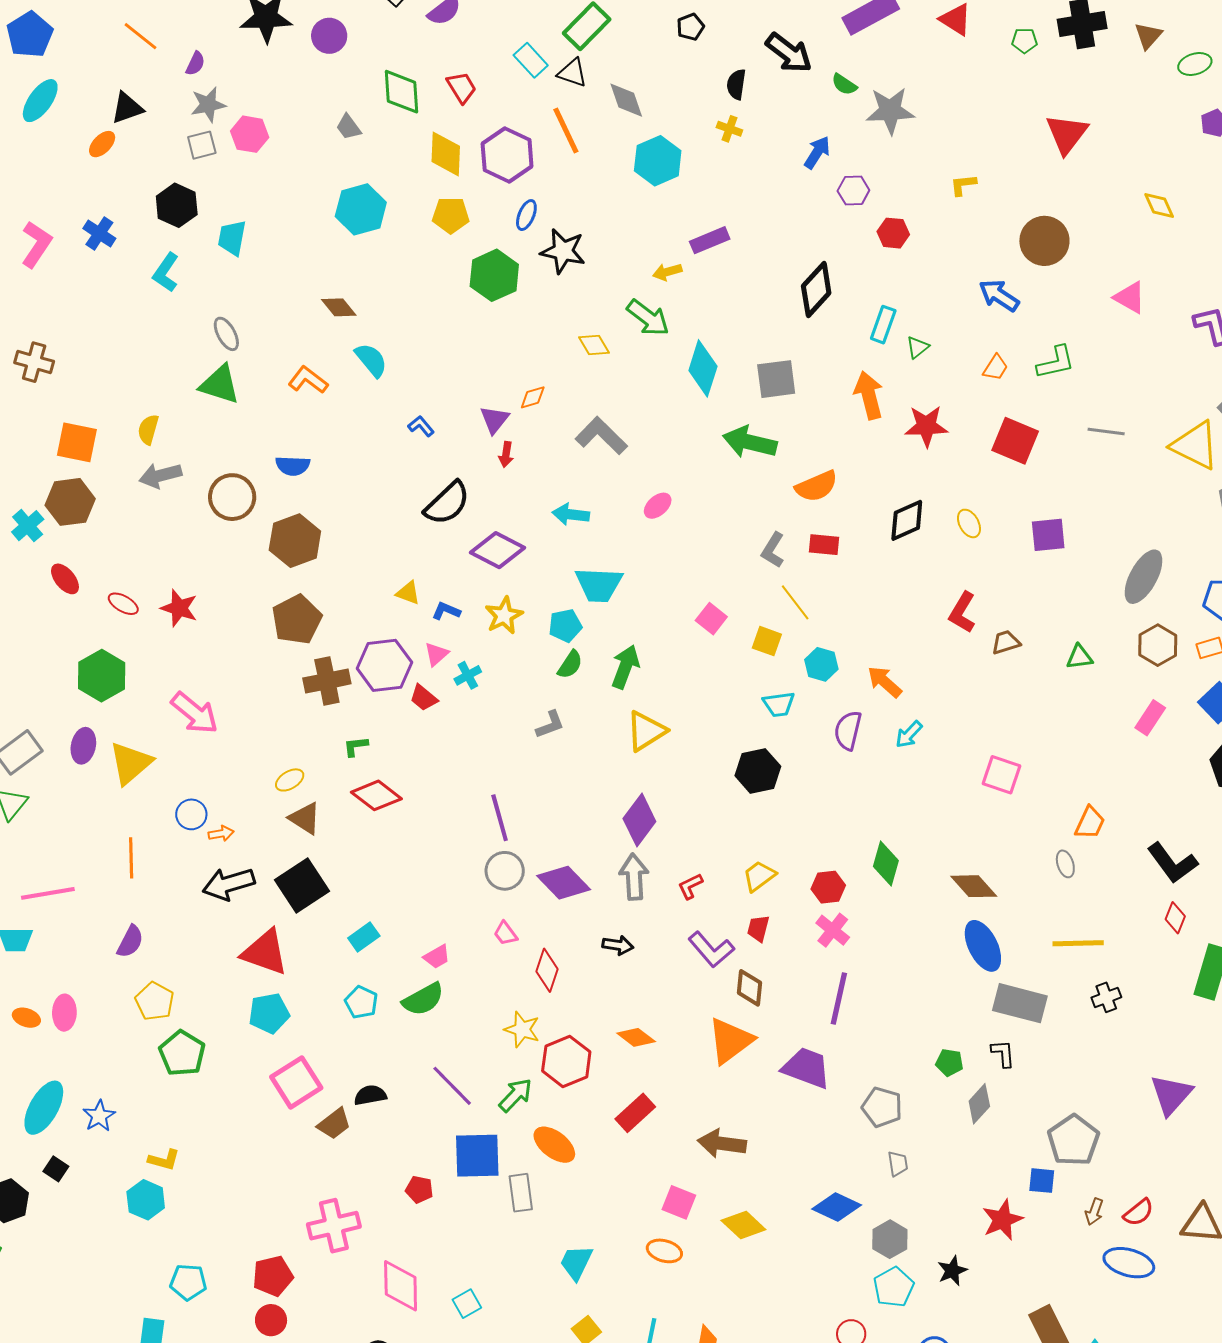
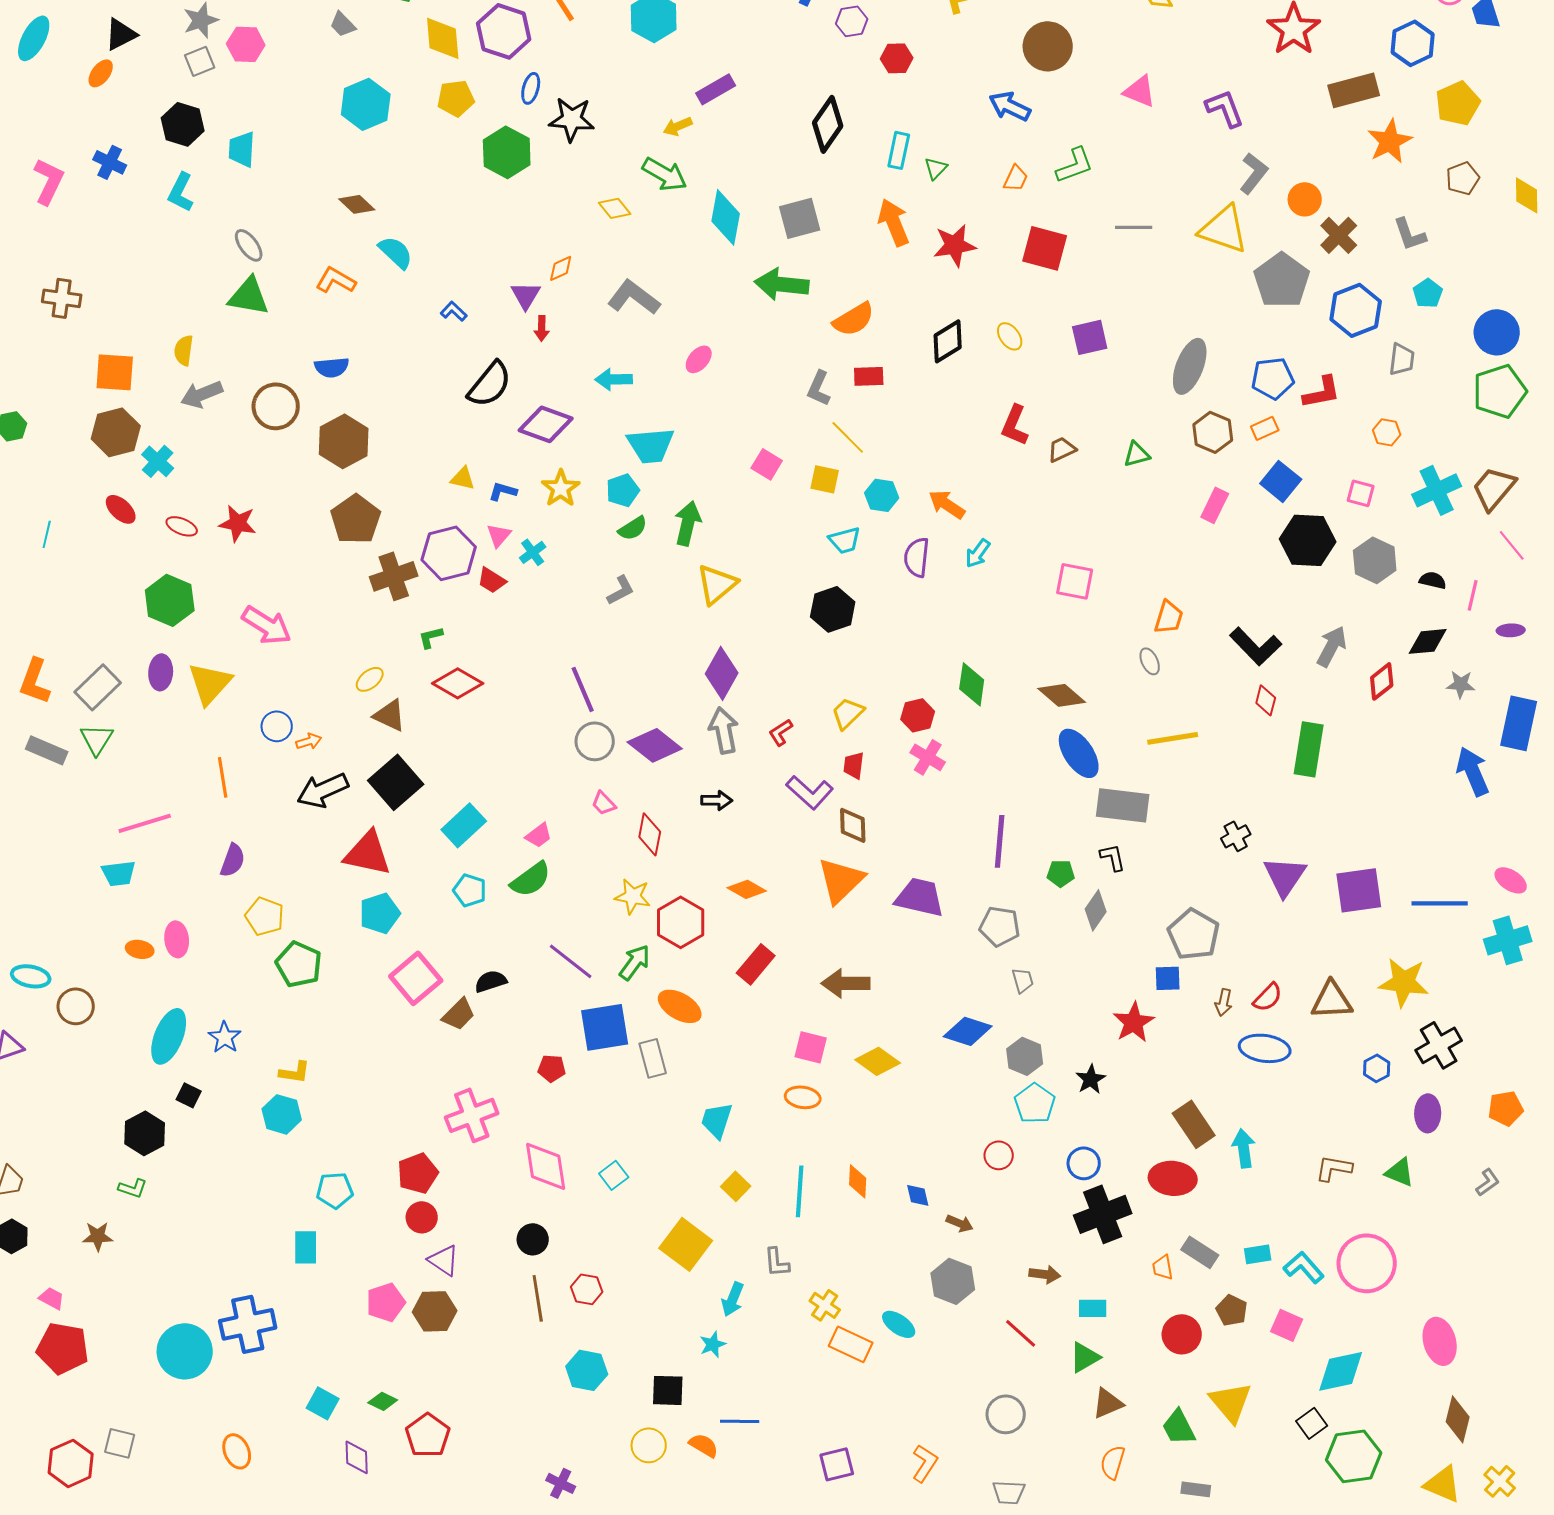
cyan cross: (28, 526) -> (158, 461), moved
green semicircle: (570, 665) -> (633, 528), turned 32
cyan rectangle: (364, 937) -> (464, 825), size x1.4
black cross: (1106, 997) -> (1236, 836), moved
purple line: (839, 999) -> (1000, 841), moved

